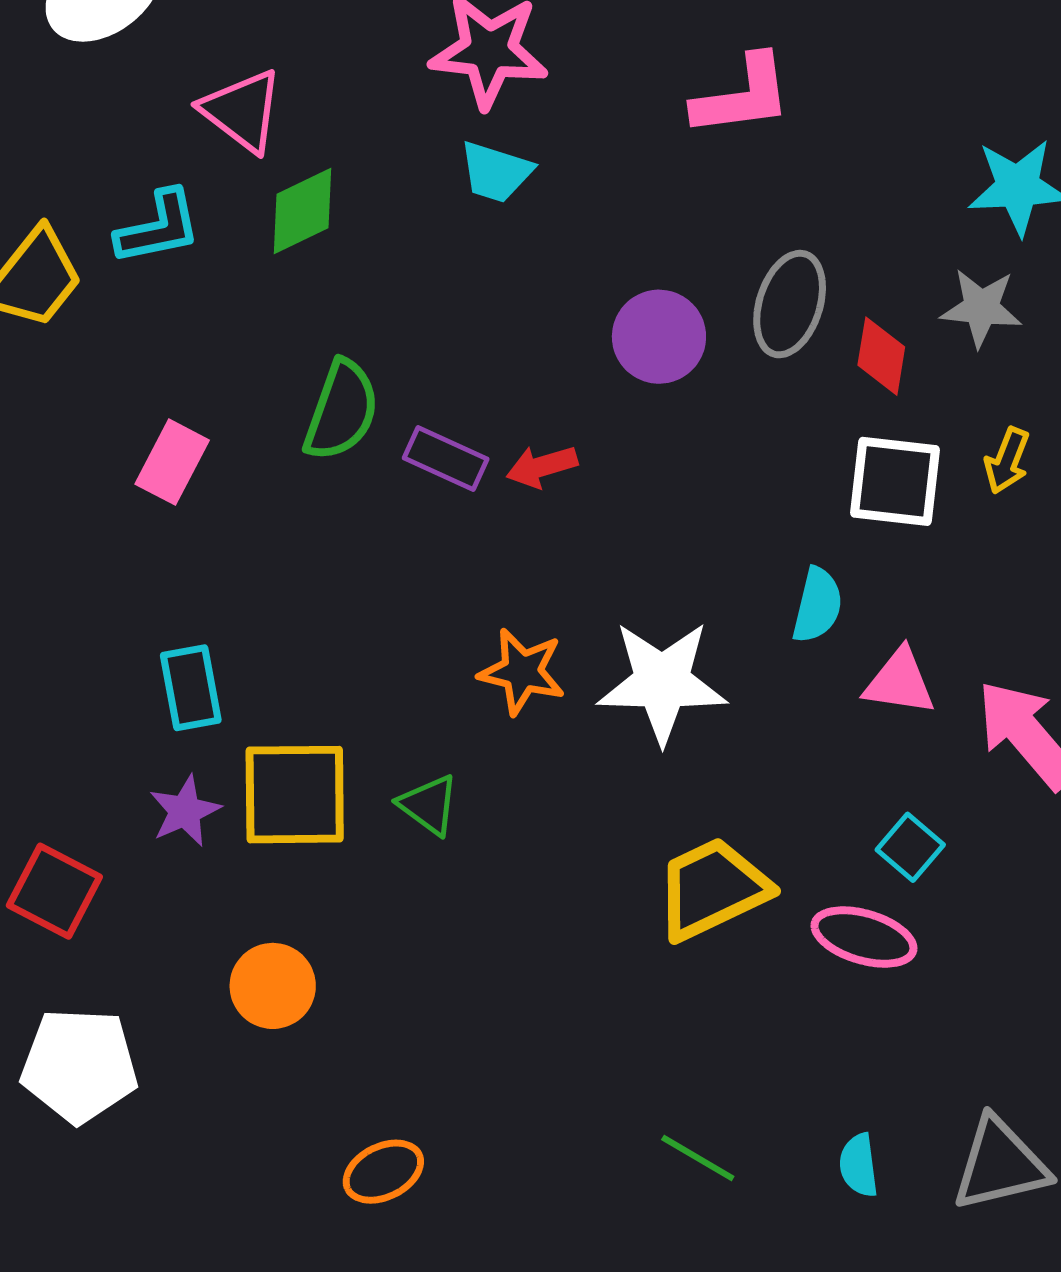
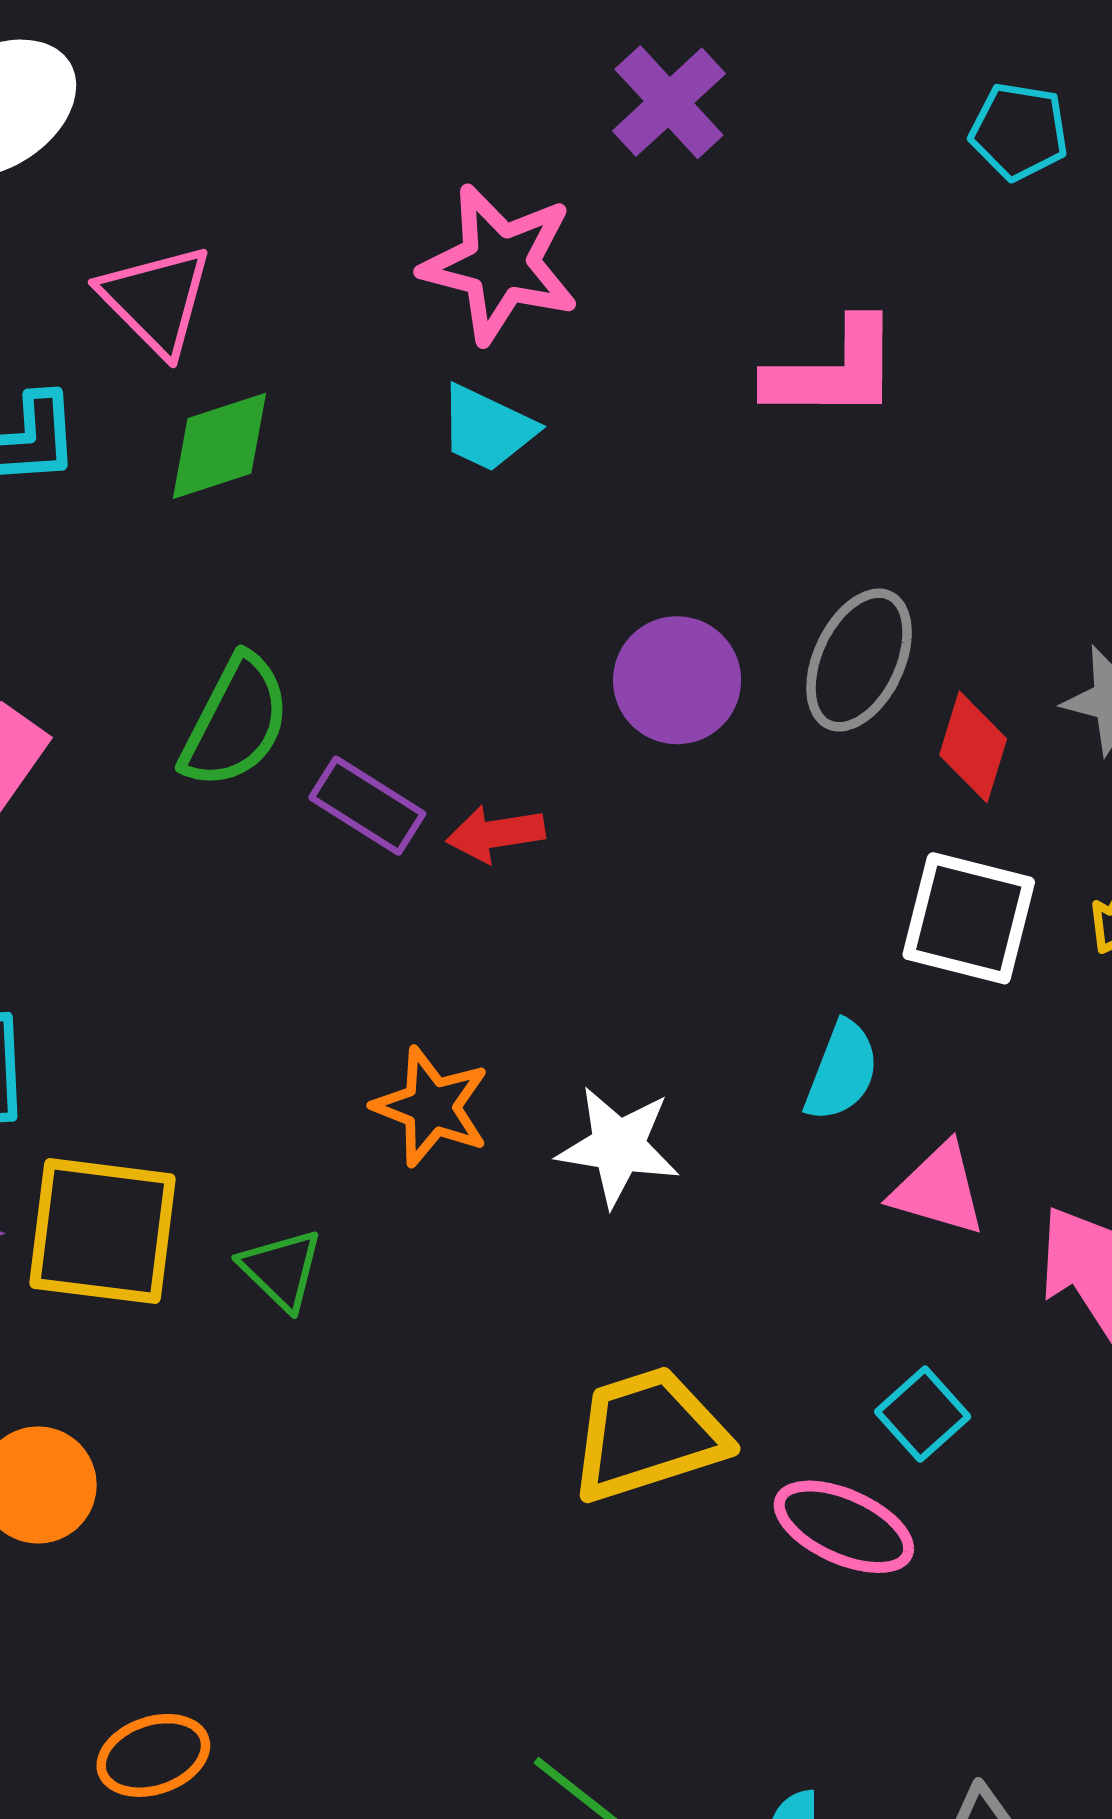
white star: (662, 682) -> (618, 1146), size x0.7

